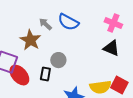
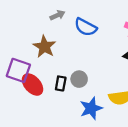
gray arrow: (45, 24) -> (57, 15), moved, turned 112
gray circle: (58, 60) -> (79, 79), moved

